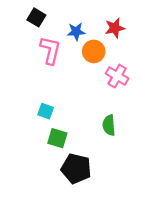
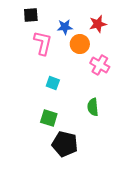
black square: (36, 17) -> (31, 15), turned -35
cyan square: (46, 111) -> (53, 83), moved

